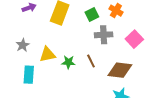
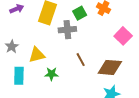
gray cross: (104, 35) -> (67, 30), moved
green star: (68, 62) -> (51, 74), moved

